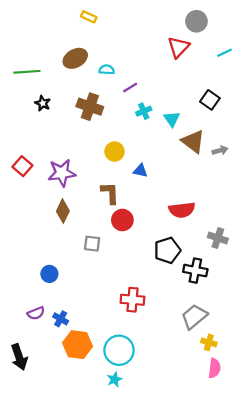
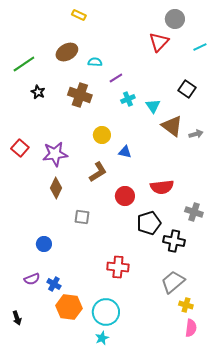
green line: (27, 72) -> (24, 64), turned -30
brown L-shape: (110, 193) -> (98, 172), turned 60
red circle: (122, 220) -> (125, 196), moved
black arrow: (19, 357) -> (17, 318), size x0.6

